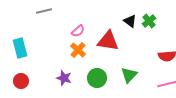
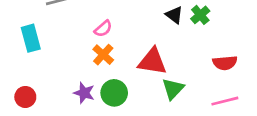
red triangle: (108, 41) -> (152, 61), moved
cyan rectangle: (20, 48) -> (31, 38), moved
green circle: (97, 78) -> (114, 93), moved

